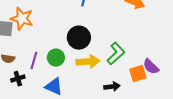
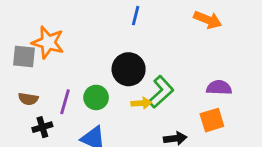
green L-shape: (116, 54) -> (161, 92), moved
yellow arrow: (88, 62) -> (141, 103), size x0.6
purple semicircle: (151, 67) -> (219, 88), moved, turned 138

